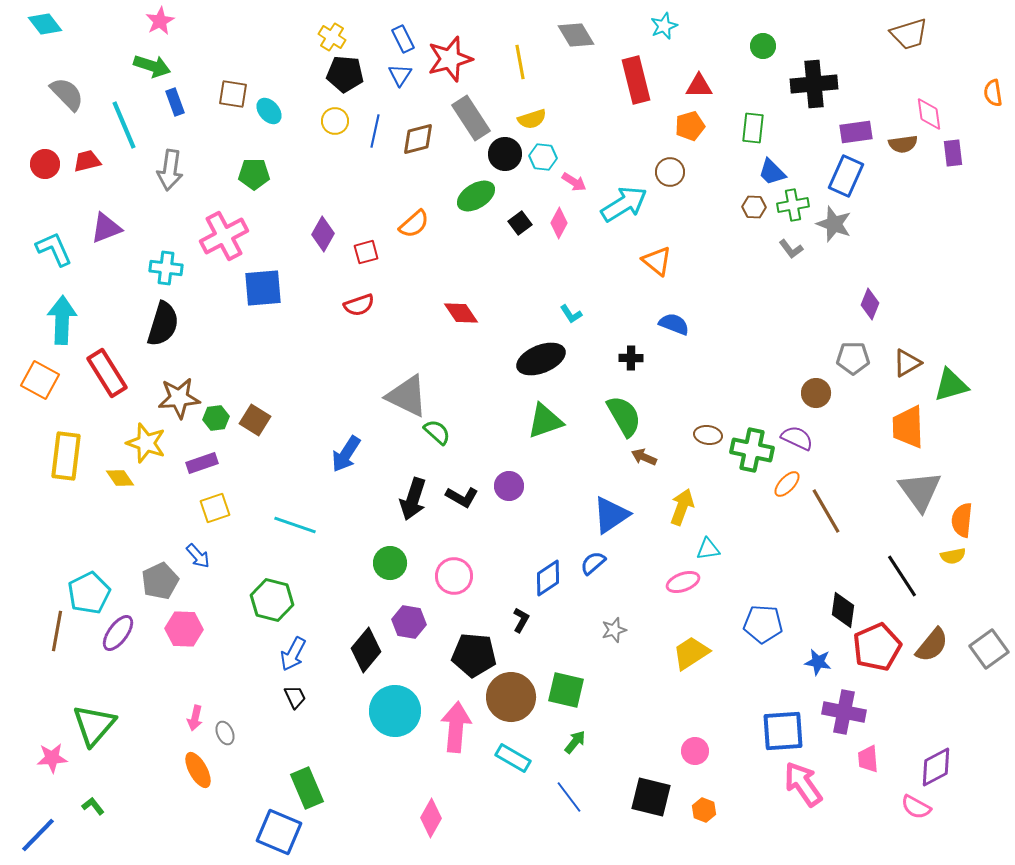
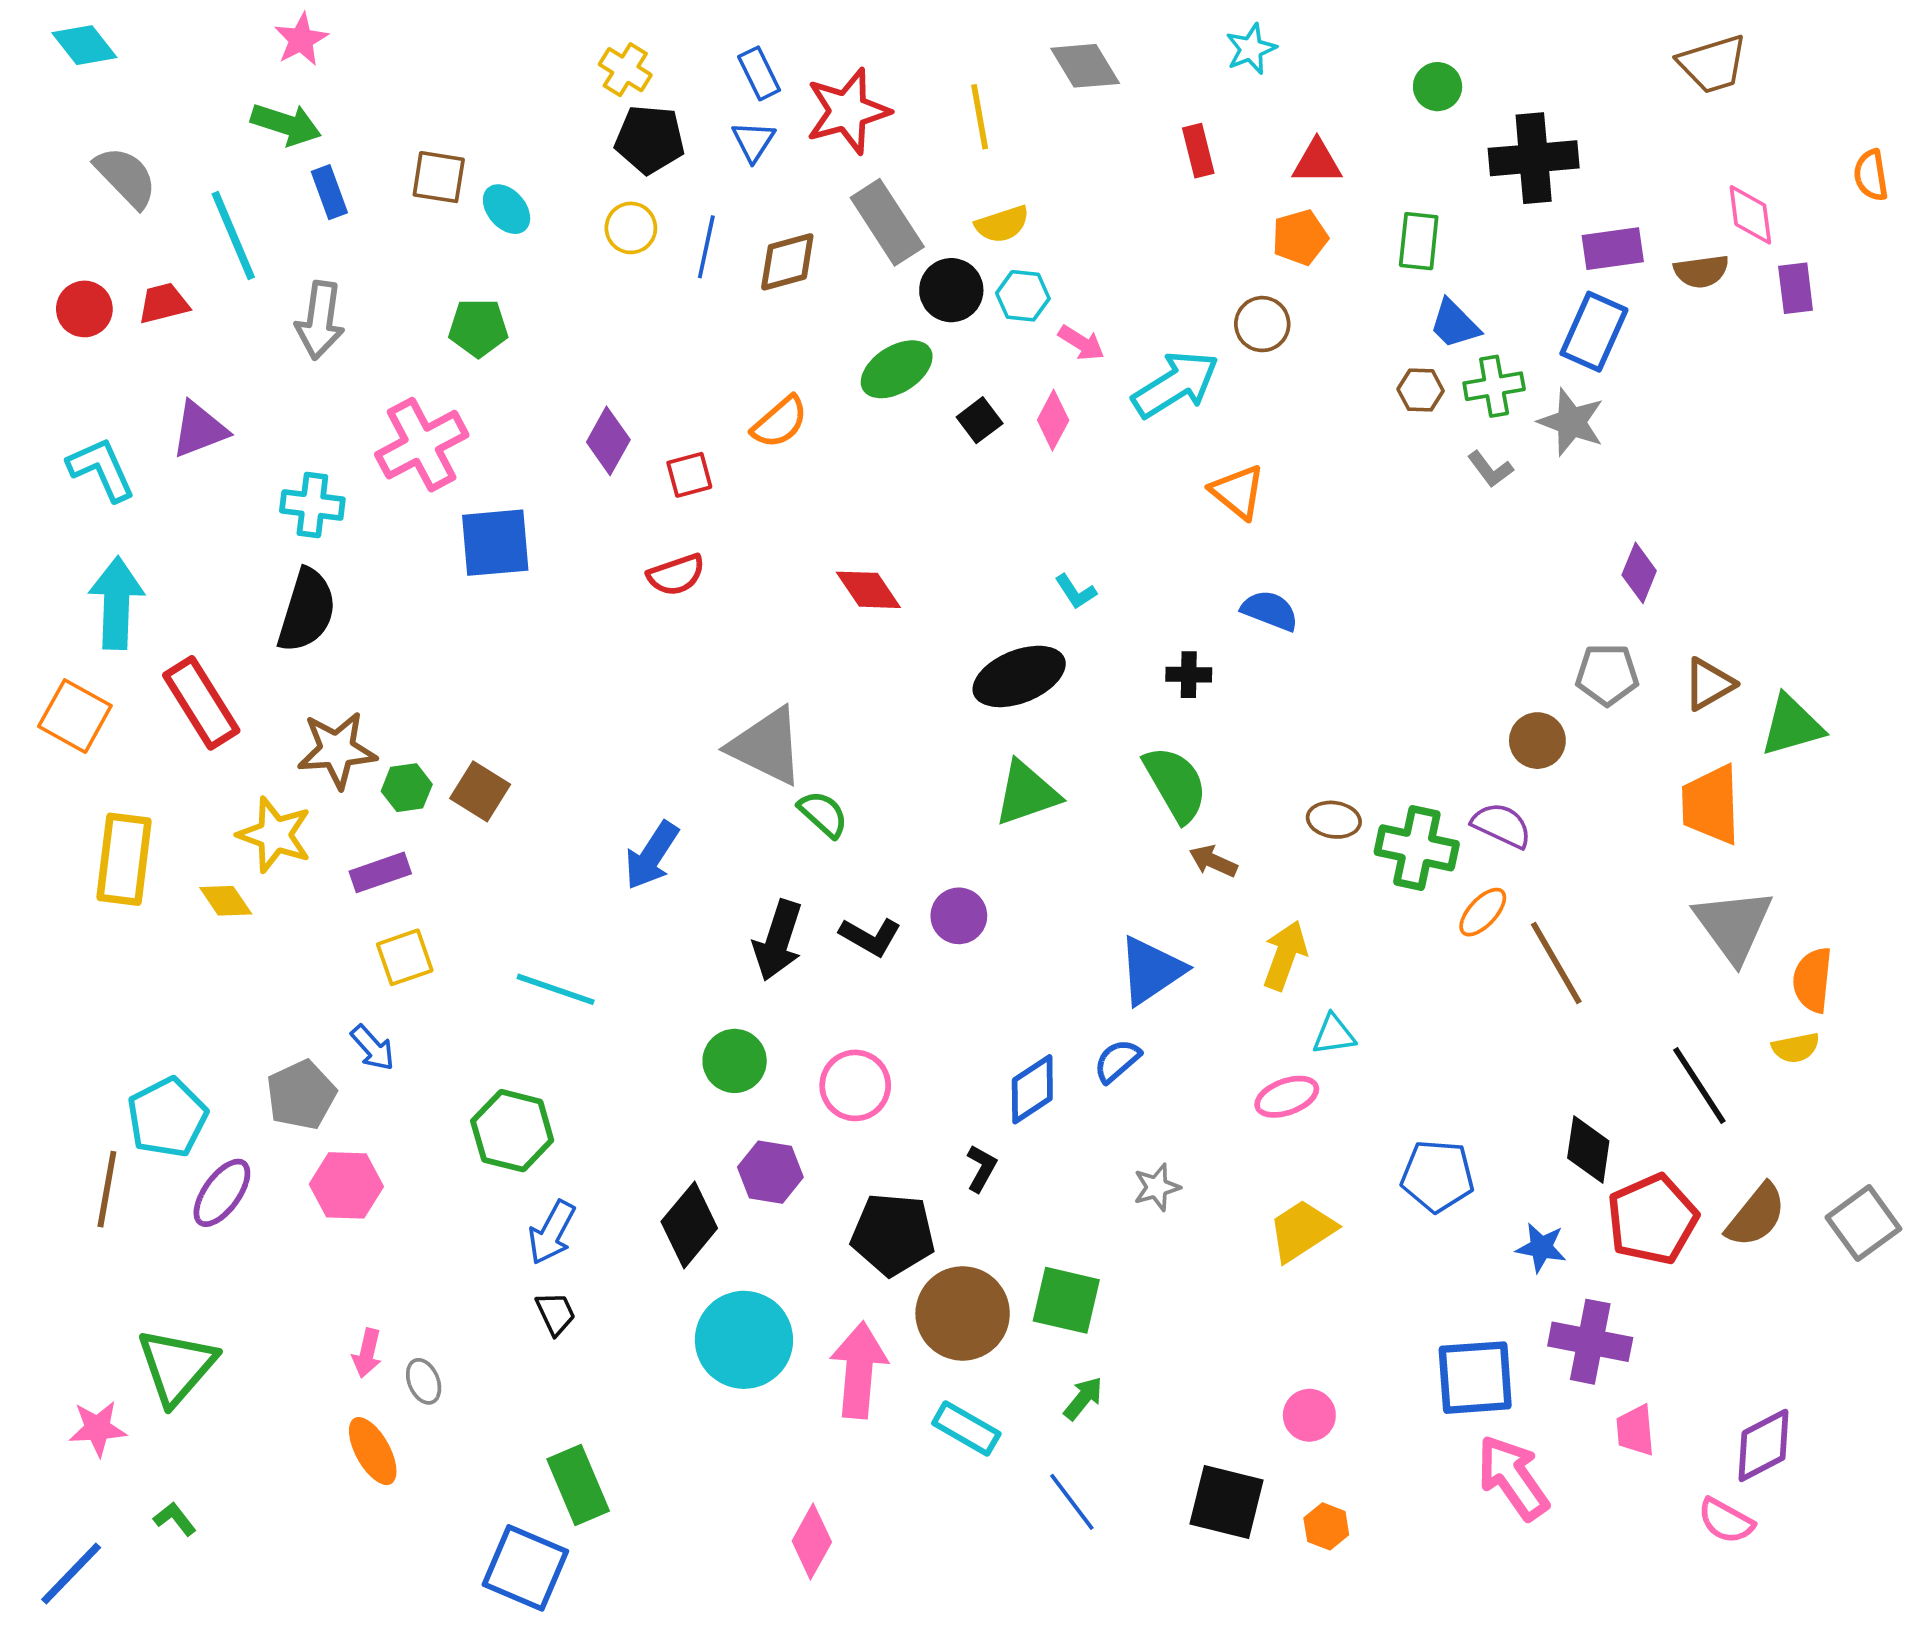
red rectangle: (636, 80) -> (1198, 151), size x0.6

